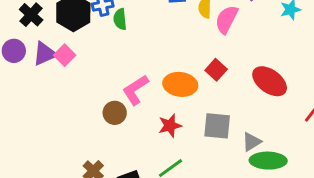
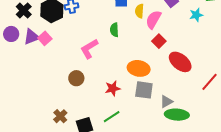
green semicircle: (120, 19) -> (114, 30), moved
red square: (216, 70) -> (159, 41), moved
orange ellipse: (180, 84) -> (139, 68), moved
pink L-shape: (135, 90) -> (89, 49), moved

